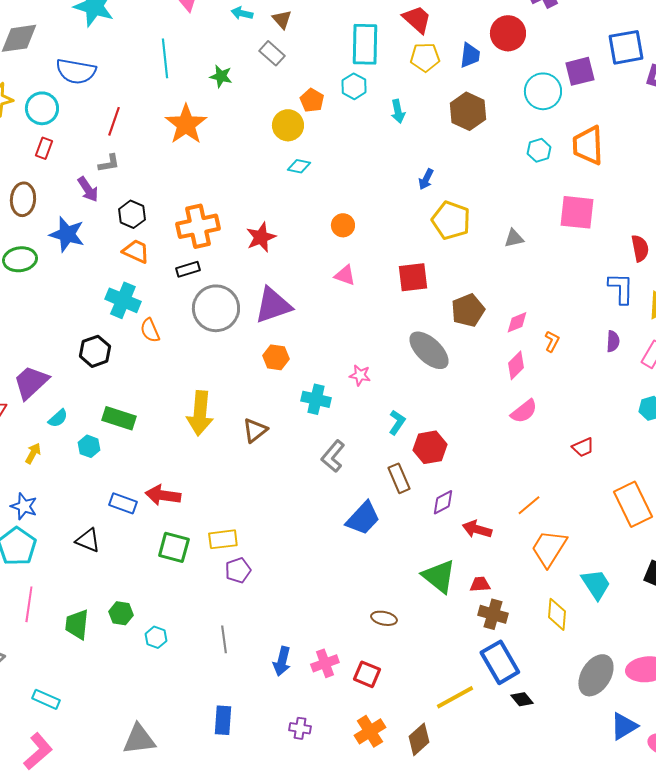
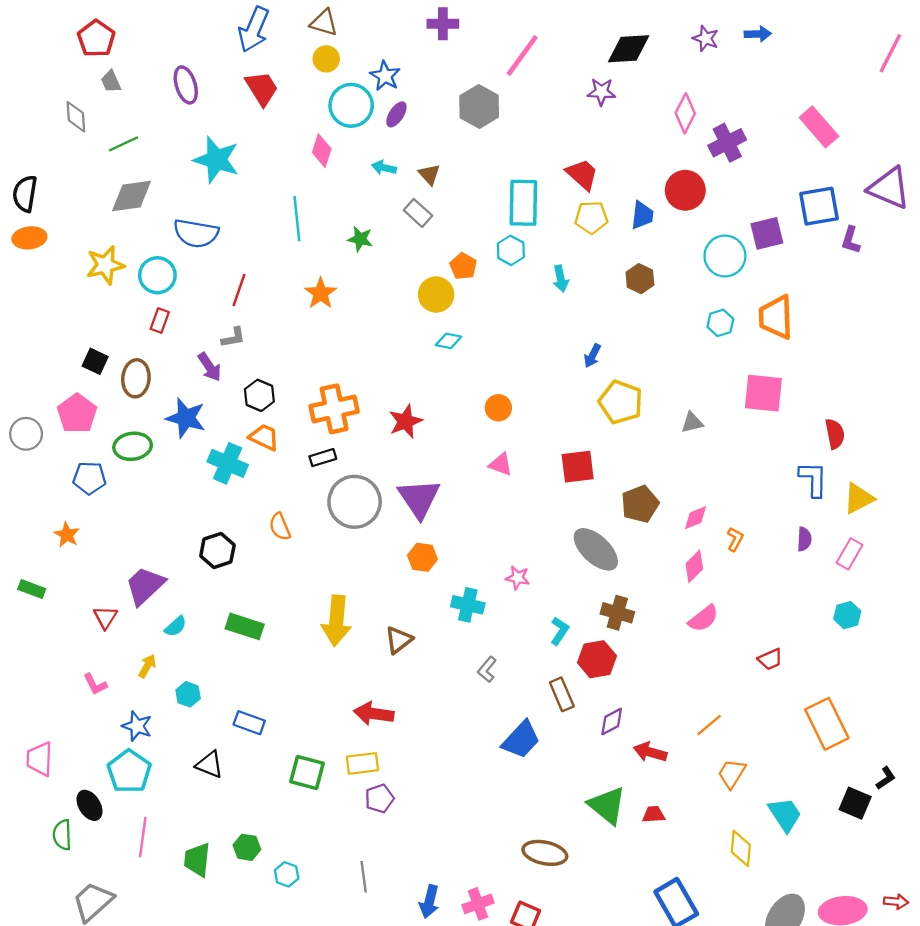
brown hexagon: (468, 111) -> (640, 279), size x0.7
orange star: (186, 124) -> (321, 293), size x0.7
cyan cross: (123, 300) -> (228, 463), moved
purple triangle: (273, 305) -> (419, 498), turned -45
cyan hexagon: (89, 446) -> (188, 694), moved
gray L-shape: (333, 456) -> (487, 669), size x0.7
red arrow: (163, 495) -> (374, 714), moved
orange trapezoid: (549, 548) -> (732, 774), size x0.7
brown cross: (493, 614) -> (617, 613), moved
brown ellipse: (384, 618) -> (545, 853), size x1.5

